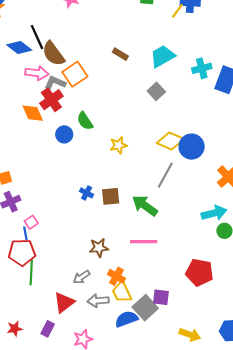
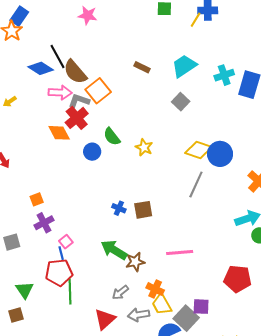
yellow star: (118, 145) -> (144, 147), moved, turned -30
green arrow: (145, 206) -> (114, 250), moved

